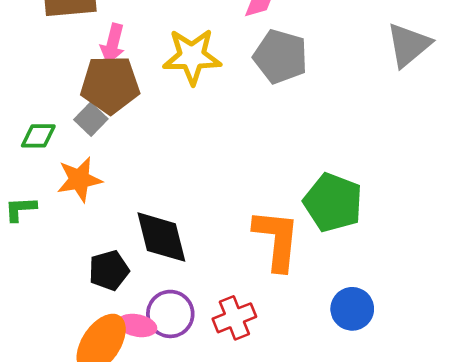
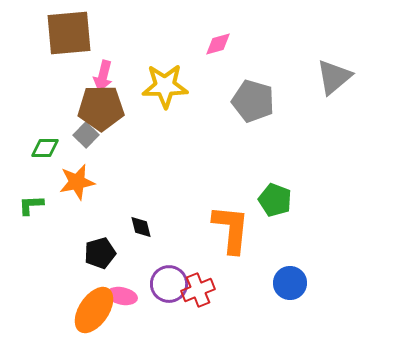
gray pentagon: (280, 56) -> (253, 101), moved
green pentagon: (333, 202) -> (275, 200), size x0.7
black diamond: (161, 237) -> (141, 227), size x0.5
purple circle: (170, 314) -> (169, 284), moved

